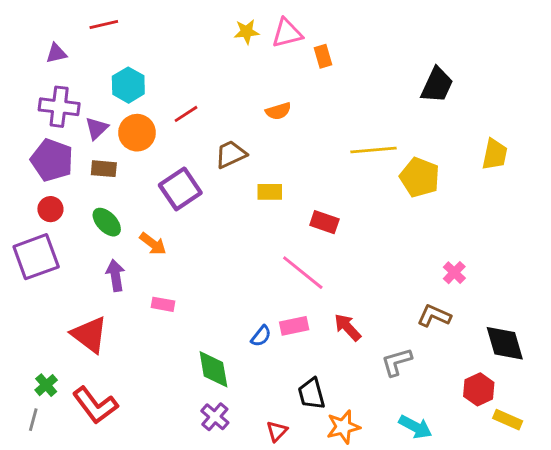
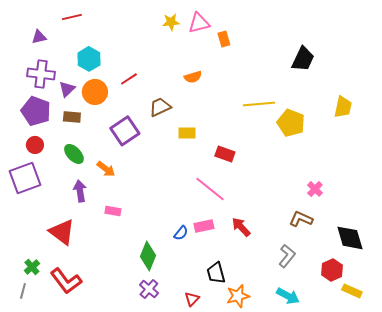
gray L-shape: (397, 362) -> (287, 256), moved, turned 145
green diamond: (213, 369) -> (148, 256), turned 32

